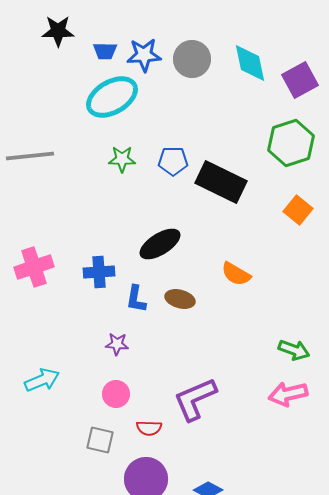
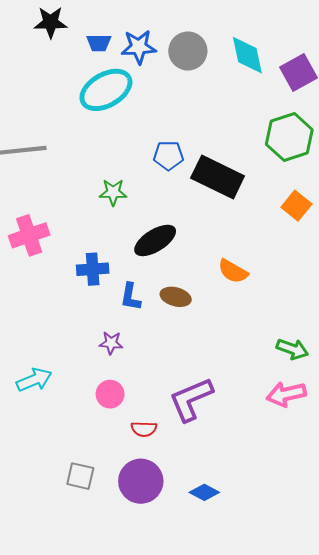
green star: (122, 159) -> (113, 192), moved
pink cross: (34, 267) -> (29, 235), moved
gray square: (100, 440) -> (80, 476), moved

